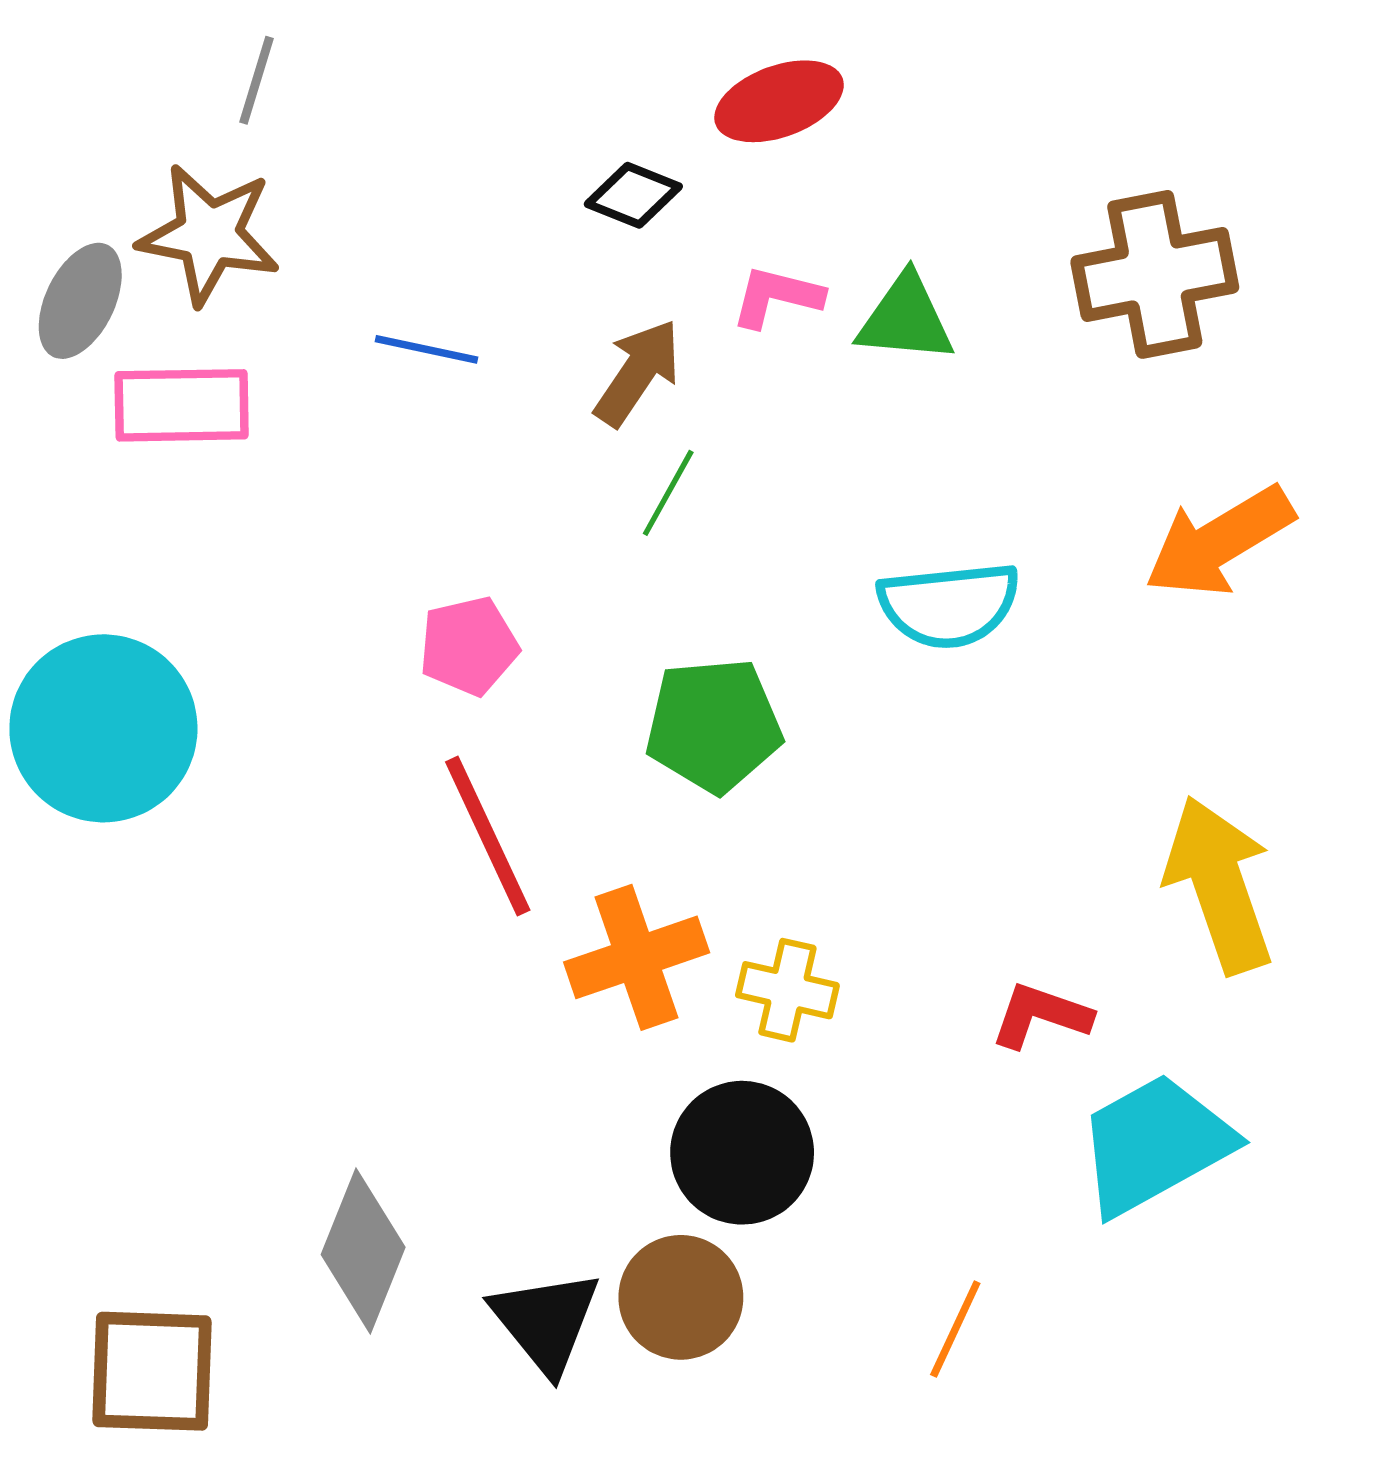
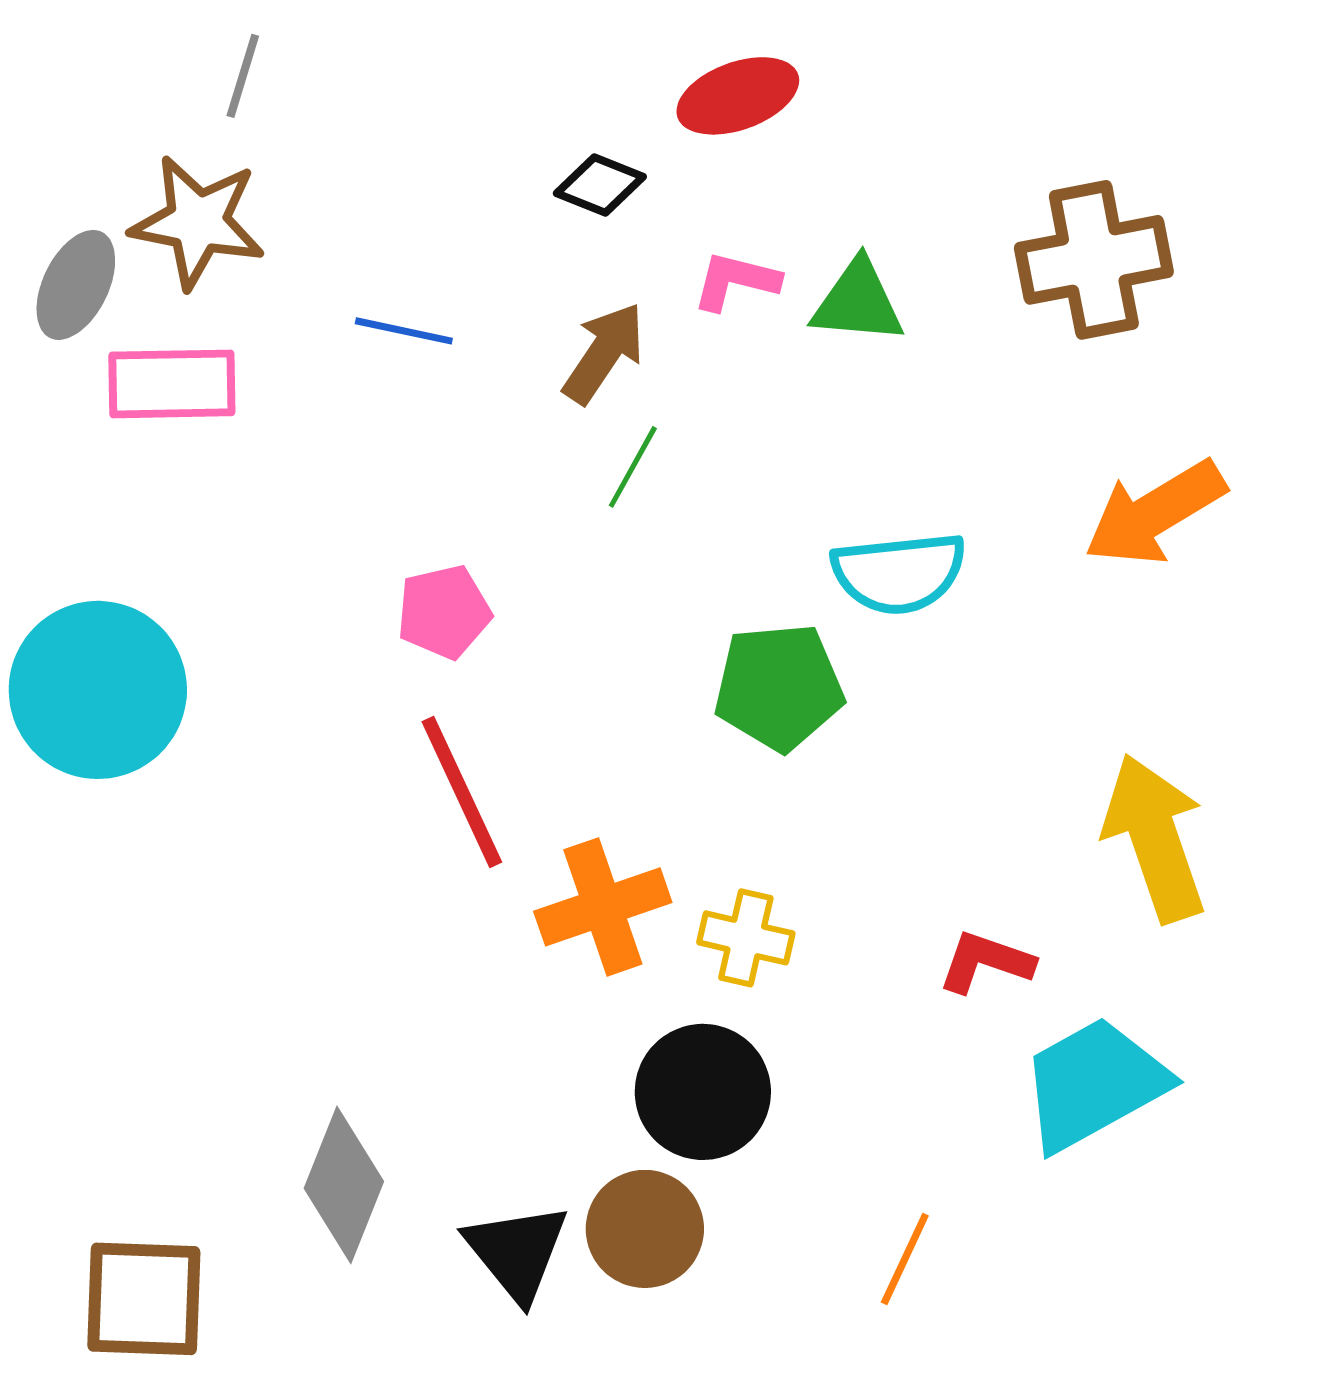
green pentagon: (714, 725) -> (779, 687), moved

